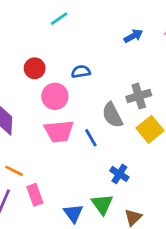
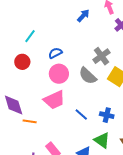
cyan line: (59, 19) -> (30, 36), moved
pink circle: (55, 96) -> (59, 74), moved
blue line: (91, 138) -> (81, 114), moved
orange line: (14, 171) -> (30, 121), moved

